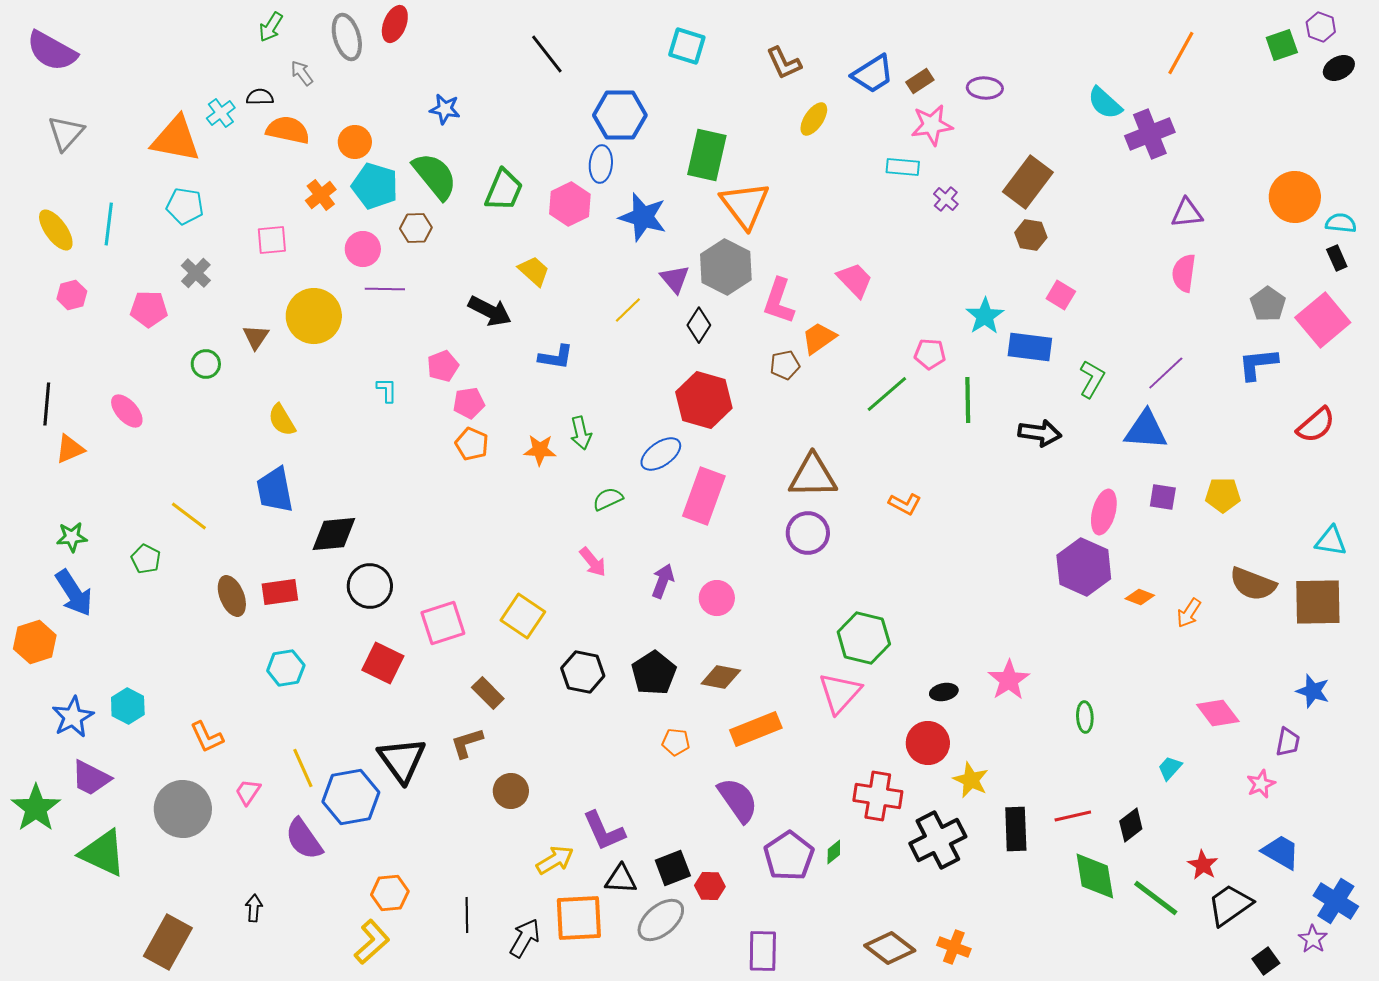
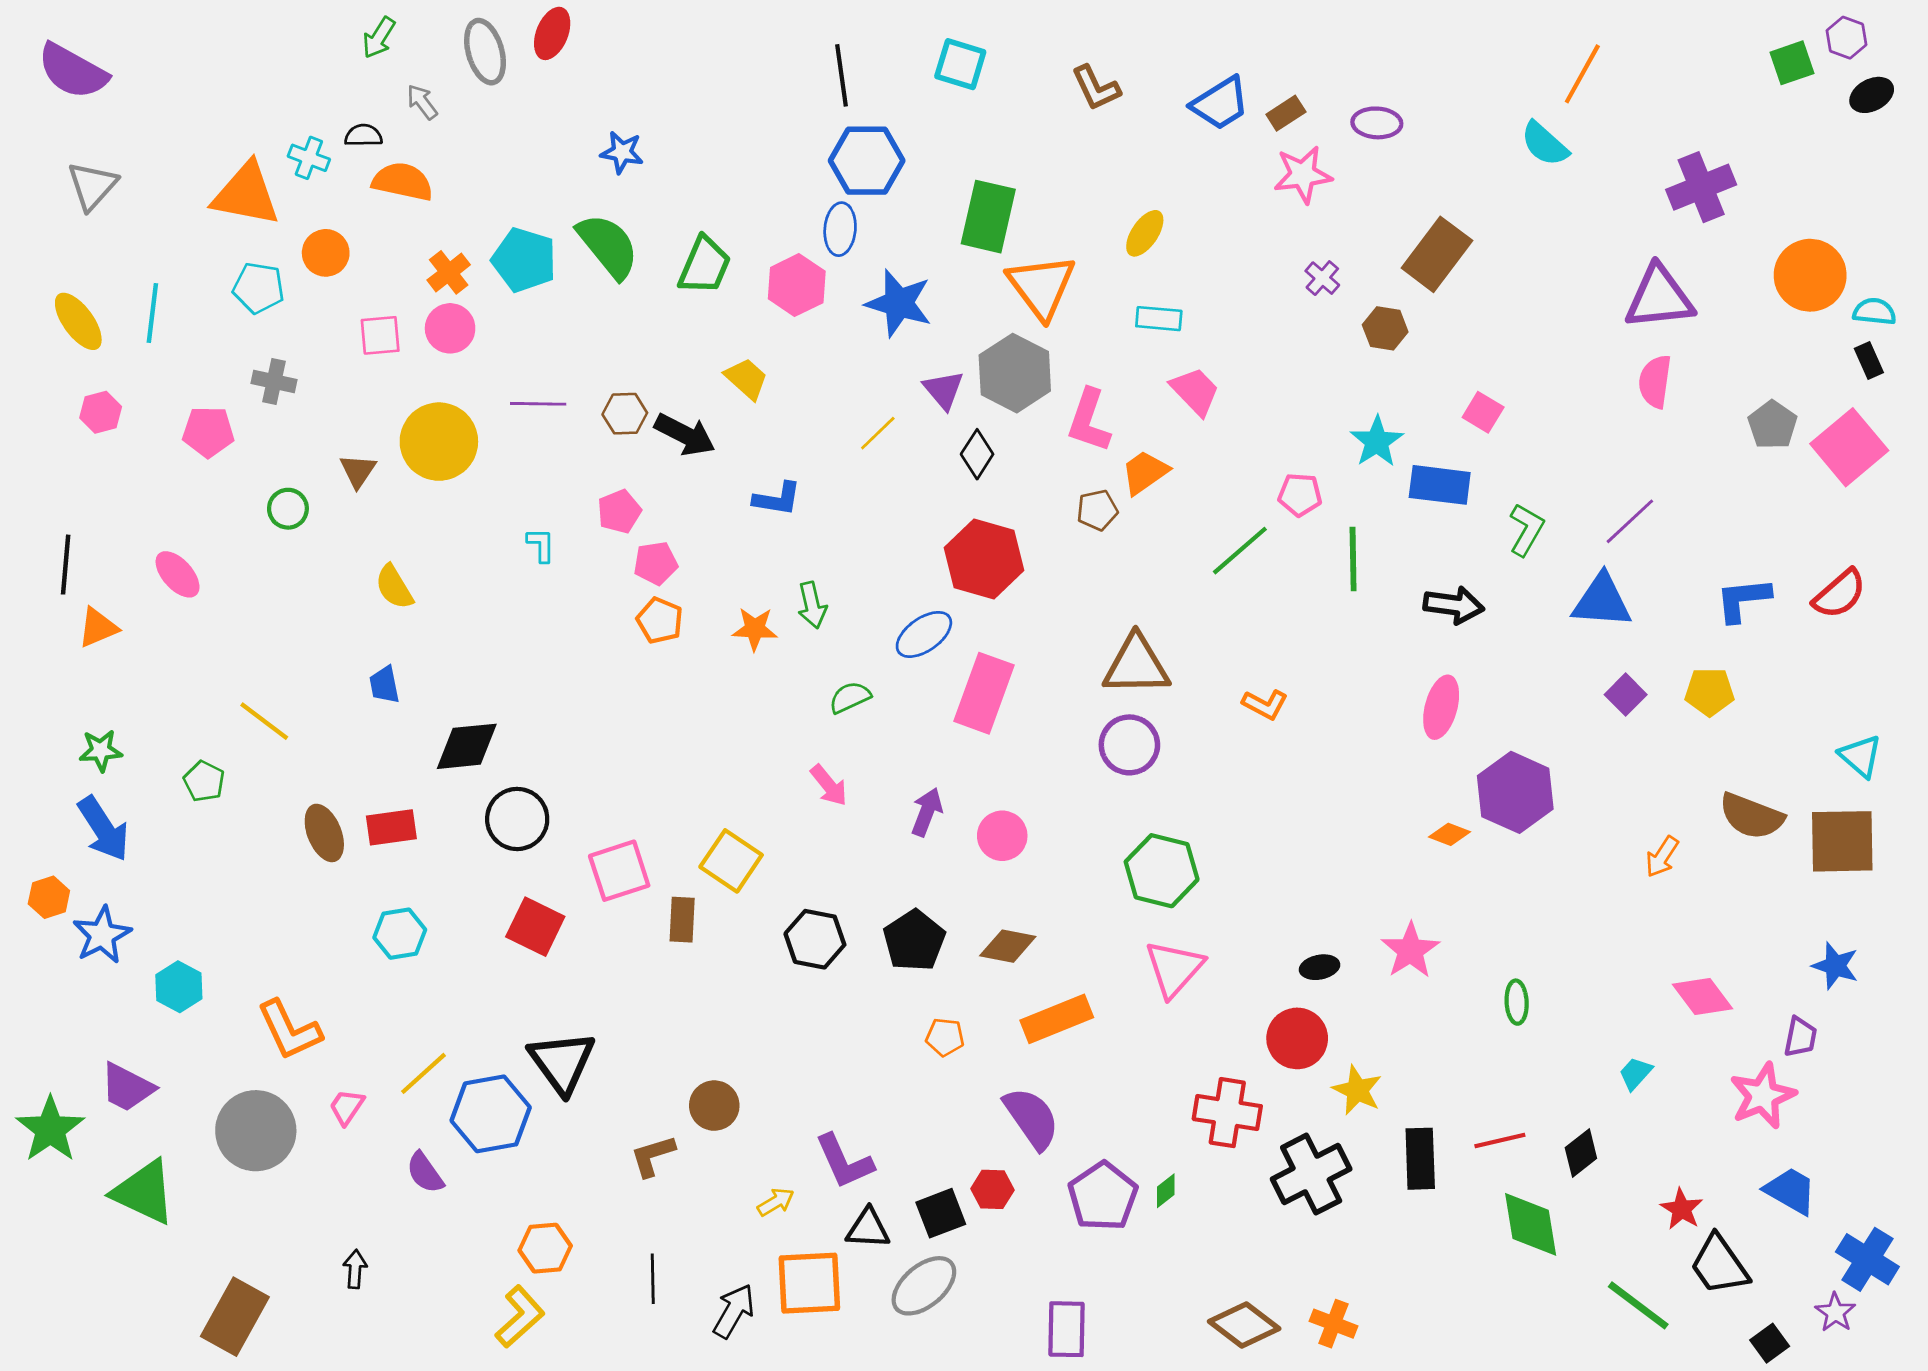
orange line: (1181, 53) -> (1582, 74), moved
black line: (547, 54) -> (841, 75), moved, turned 30
cyan cross: (221, 113) -> (309, 158), turned -32
yellow ellipse: (814, 119) -> (1145, 233), moved
purple cross: (1150, 134) -> (1701, 187), moved
orange circle: (355, 142) -> (326, 253), moved
cyan rectangle: (903, 167) -> (1159, 319), moved
purple triangle: (1187, 213) -> (1659, 298), size x1.6
brown hexagon: (416, 228) -> (625, 414), moved
brown hexagon: (1031, 235) -> (1385, 328), moved
pink circle: (363, 249) -> (450, 328), moved
gray cross: (196, 273) -> (274, 381), turned -32
blue L-shape: (1258, 364) -> (1743, 600), moved
blue trapezoid: (275, 490) -> (384, 685), size x0.6
purple square: (1163, 497) -> (1626, 695), turned 36
pink ellipse: (1104, 512) -> (1441, 707), moved
cyan triangle: (1331, 541) -> (1860, 756), turned 32
orange diamond: (1140, 597) -> (1450, 834), moved
green hexagon: (864, 638) -> (1162, 871), moved
orange hexagon: (35, 642) -> (49, 897), size x0.7
brown rectangle: (488, 693) -> (682, 920), moved, turned 48
blue star: (73, 717) -> (102, 935), moved
orange L-shape: (207, 737) -> (289, 1030), size x1.4
brown L-shape: (467, 743) -> (653, 1156), moved
yellow line: (303, 768) -> (424, 1073), turned 72
pink star: (1261, 784) -> (1763, 1096), size x1.6
purple semicircle: (304, 839) -> (425, 1173), size x0.7
yellow arrow: (555, 860) -> (776, 1202), size x0.7
red hexagon: (710, 886) -> (992, 1189), moved
green line: (1156, 898) -> (1638, 1305), moved
black trapezoid: (1230, 905) -> (1719, 1265), turned -90

